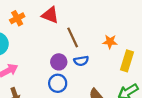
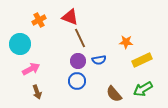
brown line: (73, 37) -> (80, 38), moved
yellow rectangle: (127, 61) -> (142, 60), turned 48

